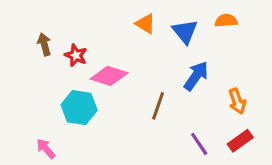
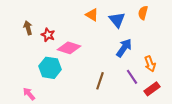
orange semicircle: (226, 21) -> (143, 13), turned -72
brown line: (158, 106) -> (100, 81), moved
purple line: (199, 144) -> (132, 77), moved

